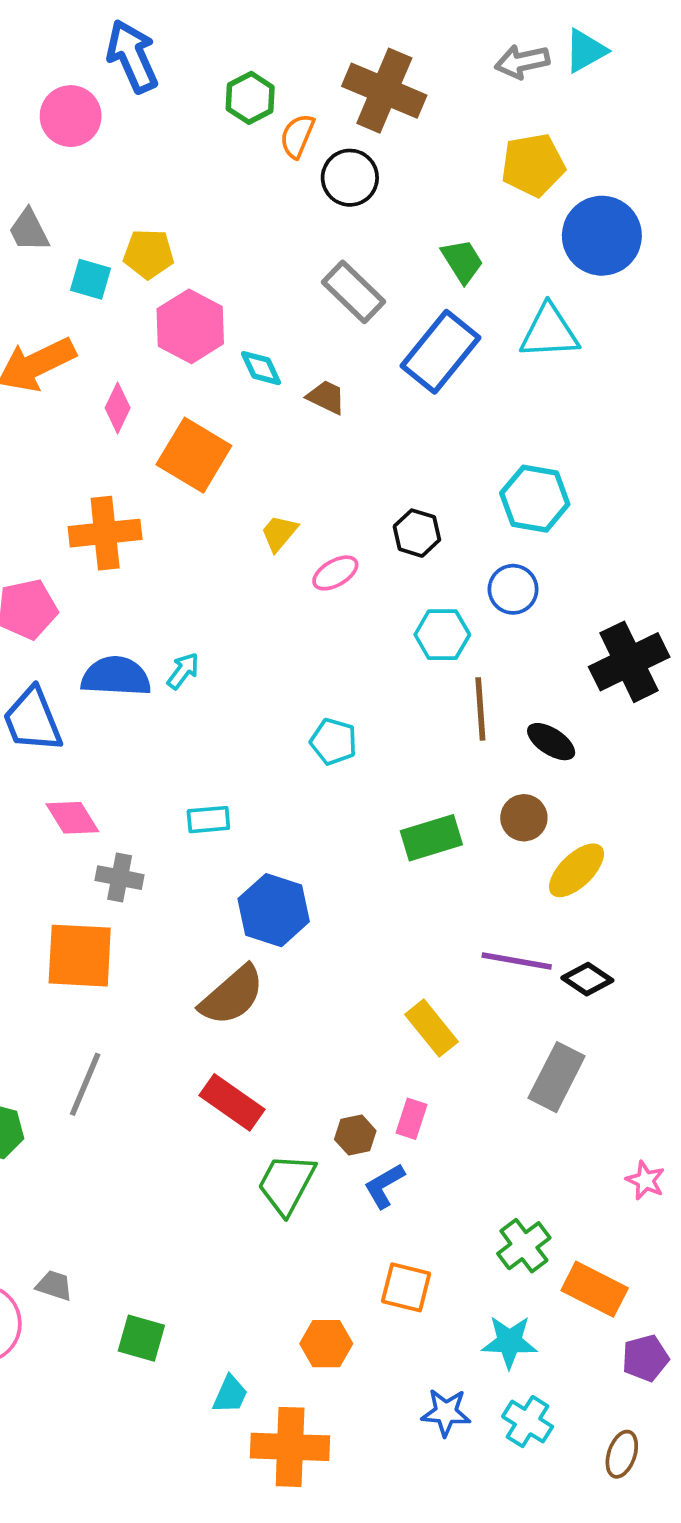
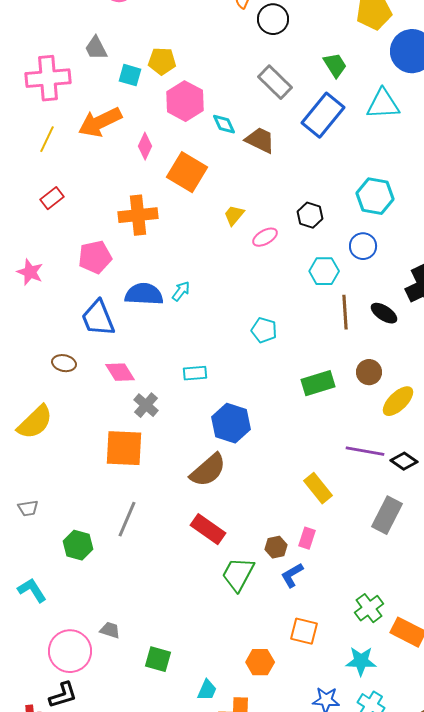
brown trapezoid: (326, 397) -> (260, 140), size x1.4
black ellipse: (551, 742) -> (384, 313), moved
gray cross: (120, 878) -> (146, 405), turned 30

